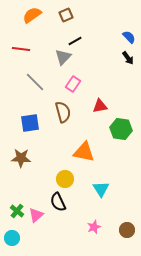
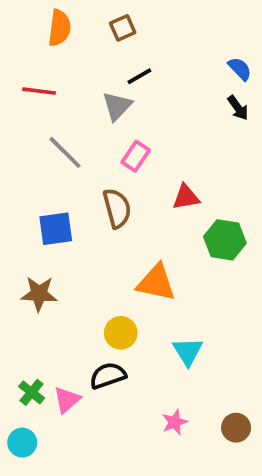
orange semicircle: (32, 15) -> (59, 28), turned 132
black semicircle: (58, 202) -> (108, 376), turned 96

